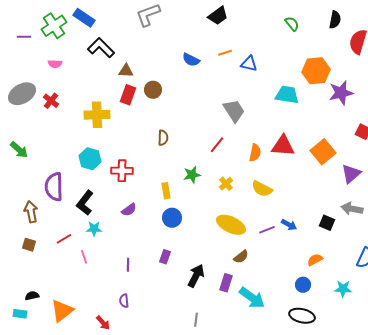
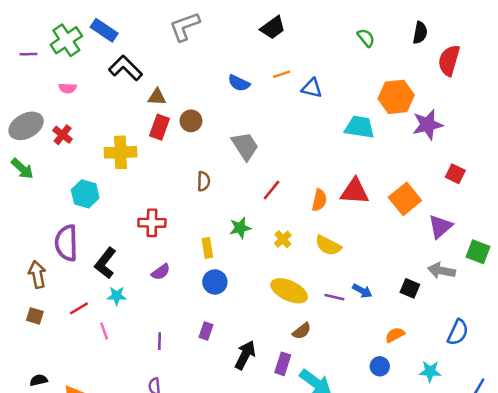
gray trapezoid: (234, 111) -> (245, 146), moved
green arrow: (19, 150) -> (22, 169), moved
cyan hexagon: (90, 159) -> (85, 194), moved
purple line: (267, 230) -> (334, 297), turned 35

